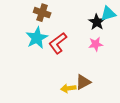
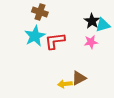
cyan triangle: (108, 14) -> (103, 25), moved
red L-shape: (58, 43) -> (55, 41), turned 30

